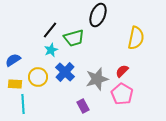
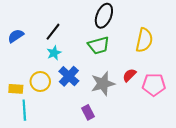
green trapezoid: (74, 38) -> (99, 45), moved
blue semicircle: (13, 60) -> (16, 36), moved
pink pentagon: (122, 94) -> (154, 85), moved, turned -30

